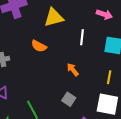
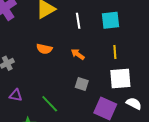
orange semicircle: (39, 46) -> (44, 49), moved

